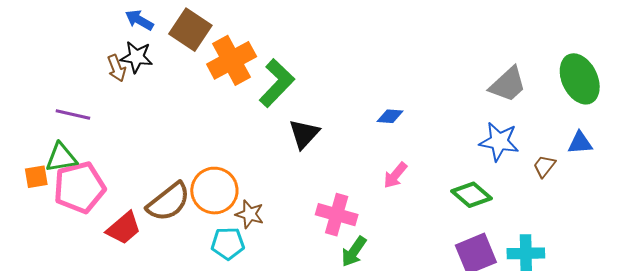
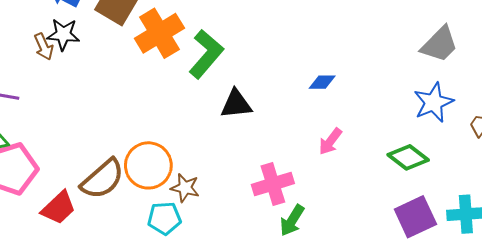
black triangle: (304, 134) -> (236, 104), turned 44
blue star: (499, 142) -> (434, 102), turned -30
pink cross: (337, 215) -> (273, 184), turned -30

